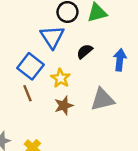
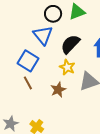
black semicircle: (85, 51) -> (70, 44), size x1.5
yellow star: (61, 78) -> (67, 67), moved

